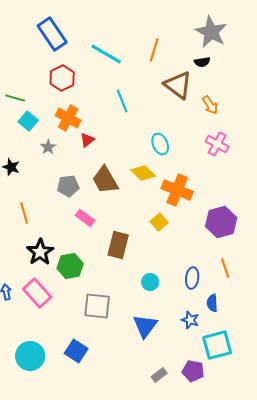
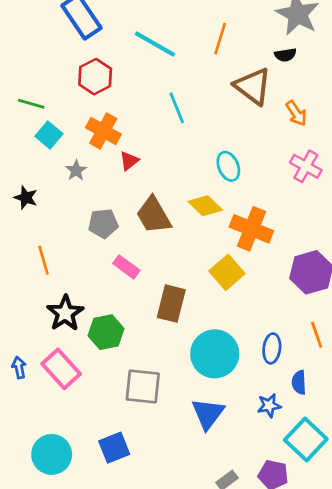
yellow square: (159, 222) -> (227, 272), size x1.4
cyan circle: (150, 282) -> (215, 354), size x2.0
blue star: (190, 320) -> (269, 406), turned -30
cyan square: (217, 345) -> (306, 439), turned -32
blue square: (76, 351) -> (114, 448), turned 35

